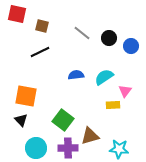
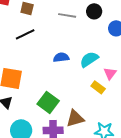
gray line: (82, 33) -> (67, 15), turned -30
black circle: (109, 38) -> (94, 11), moved
yellow rectangle: (113, 105) -> (98, 87), turned 40

